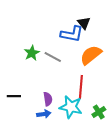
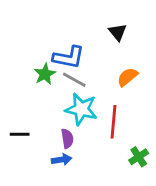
blue L-shape: (72, 34) -> (69, 57), moved
orange semicircle: (91, 55) -> (127, 77), size x0.7
cyan star: (71, 107) -> (81, 109), moved

